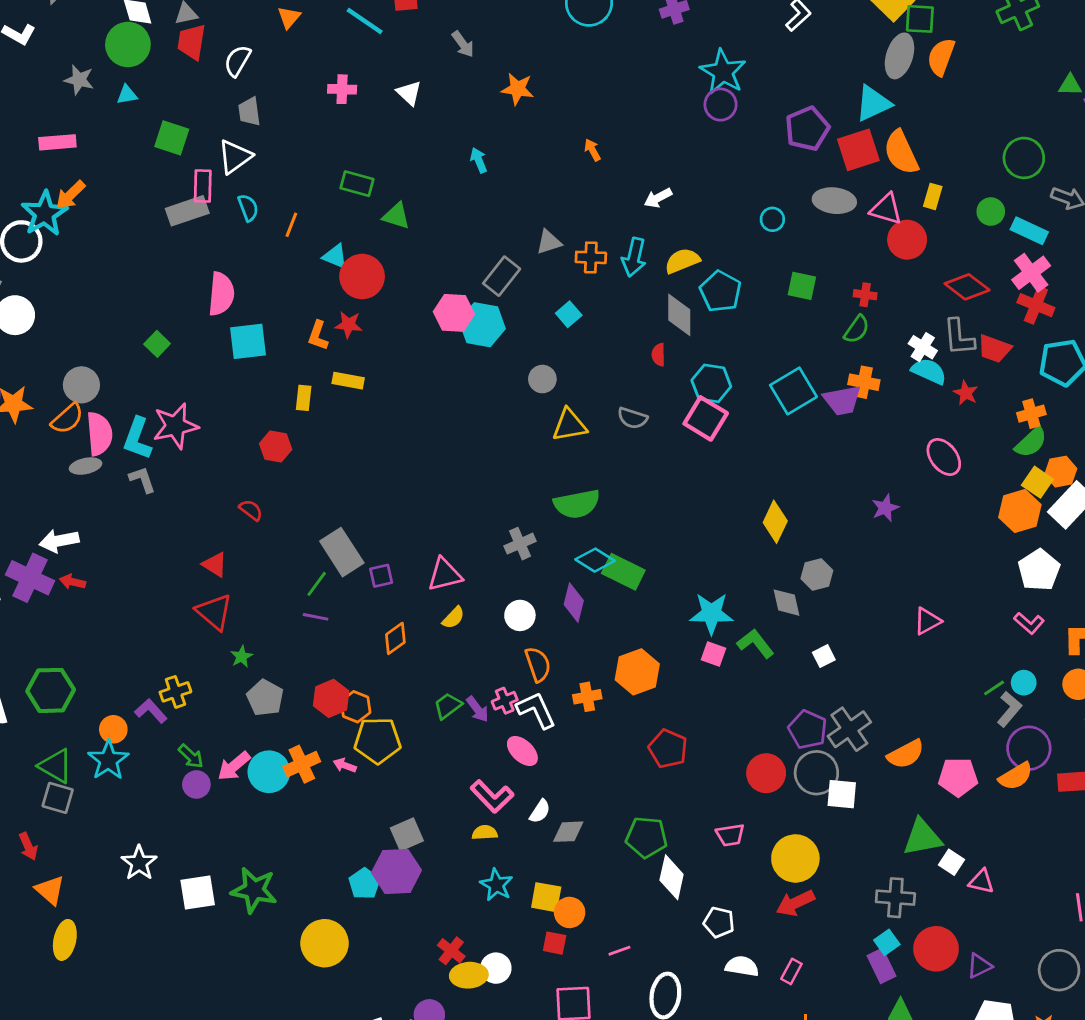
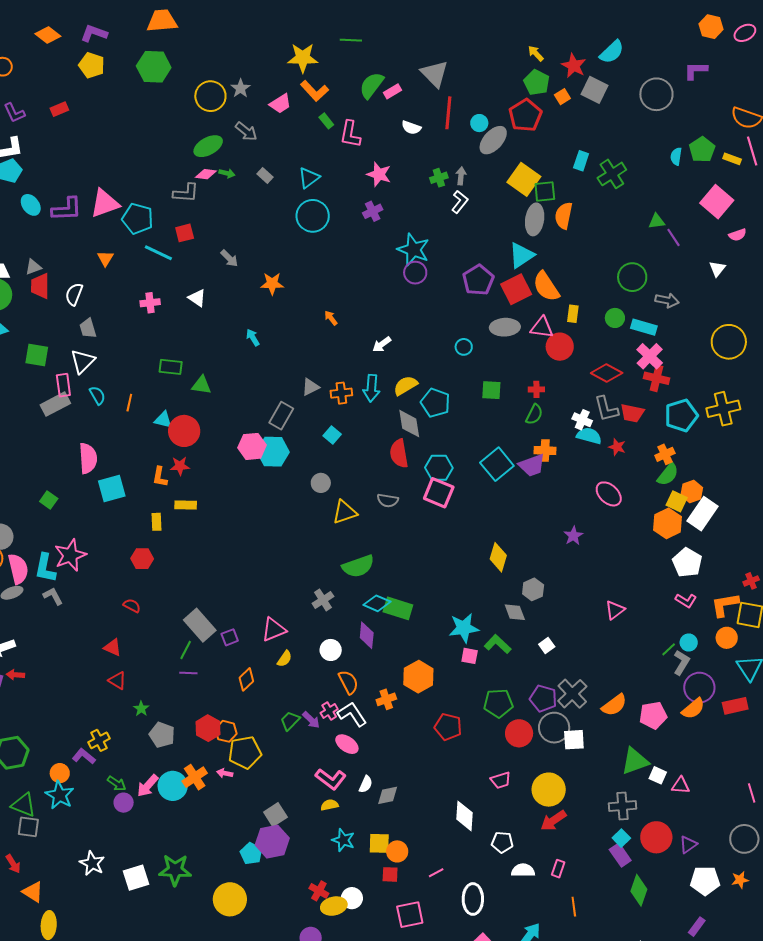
red semicircle: (658, 355) -> (399, 453), size x1.8
red triangle: (214, 612) -> (117, 681), size x0.7
green pentagon: (646, 837) -> (498, 703), moved

